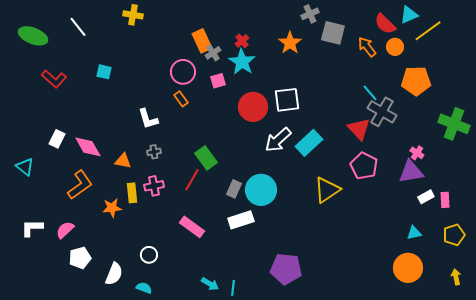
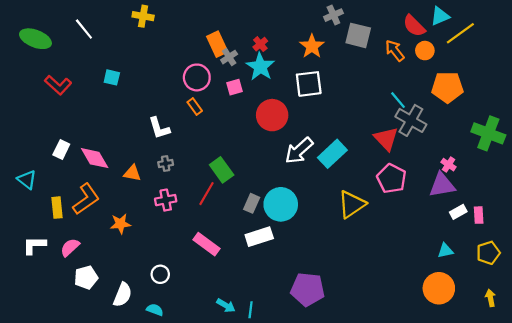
white square: (287, 100) -> (309, 84), moved
yellow rectangle: (132, 193) -> (57, 208), moved

